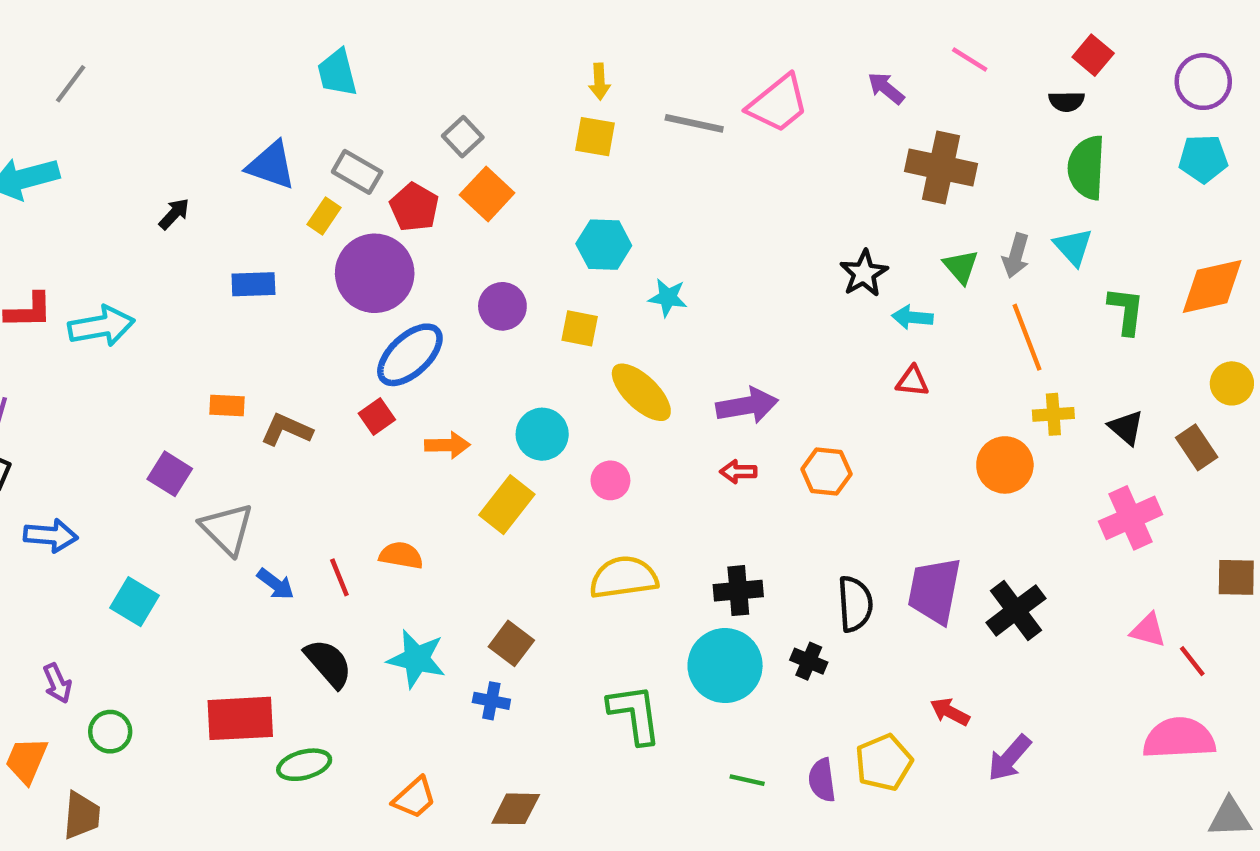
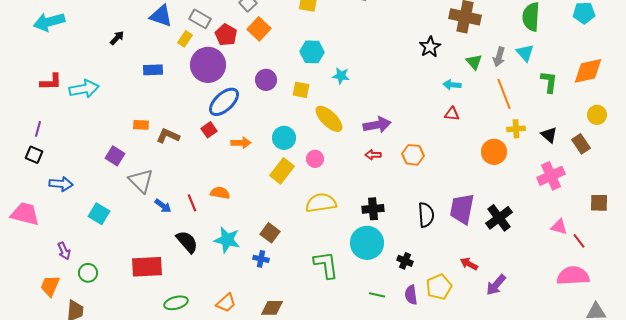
black star: (864, 273) -> (430, 47), moved
yellow rectangle: (507, 505) -> (282, 171), moved
black cross: (809, 661) -> (405, 261), moved
green ellipse: (304, 765) -> (176, 303), moved

